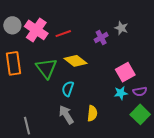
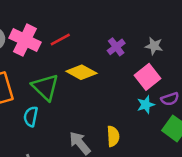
gray star: (121, 28) -> (154, 46), moved
purple cross: (101, 38) -> (116, 47), moved
cyan semicircle: (68, 89) -> (31, 117), moved

